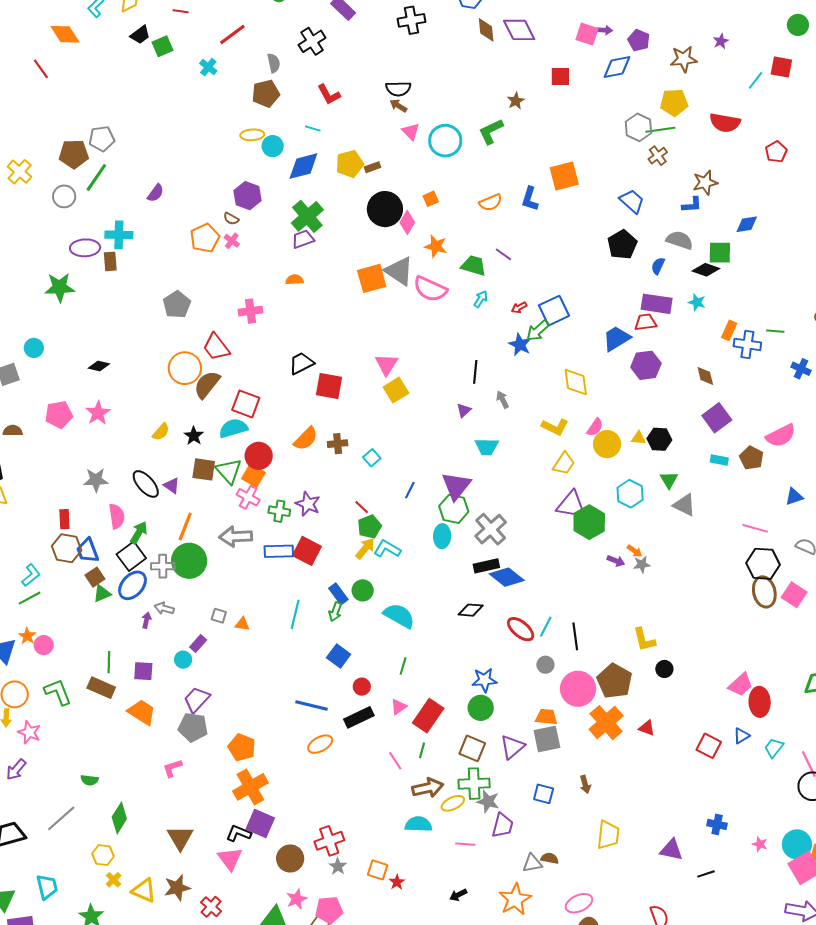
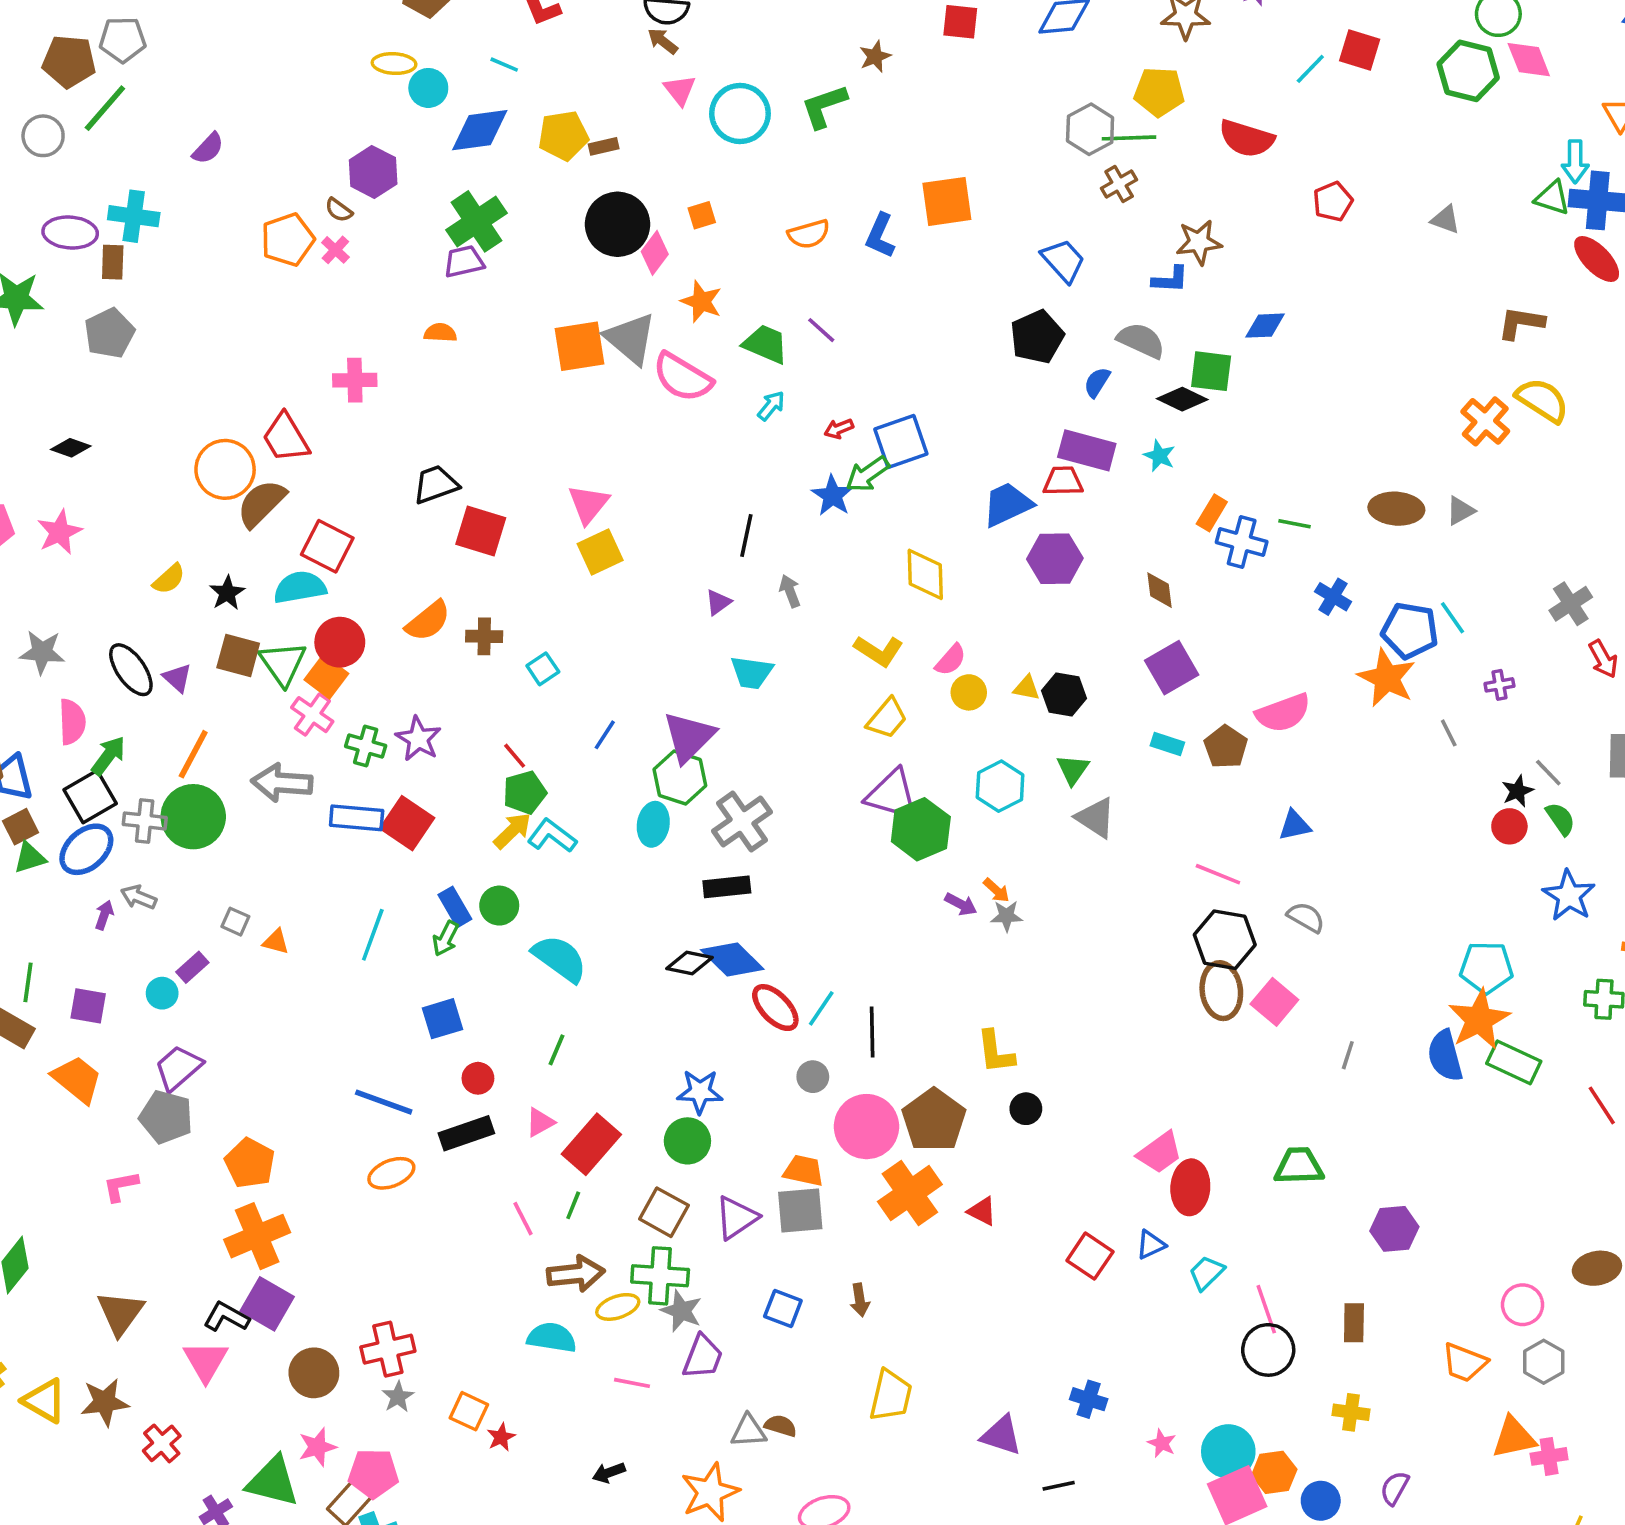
gray pentagon: (177, 305) -> (109, 333), moved
yellow circle: (607, 444) -> (969, 692), size x0.7
blue diamond: (507, 577) -> (732, 960), moved
blue square: (339, 656) -> (443, 1019), turned 30

